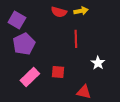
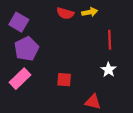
red line: (76, 39) -> (110, 40), moved
pink rectangle: (30, 77) -> (20, 79), moved

